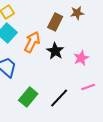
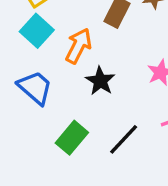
black star: (55, 51) -> (100, 81), moved

